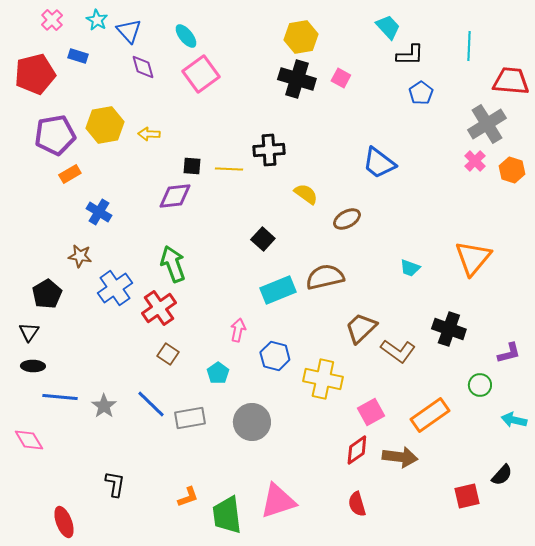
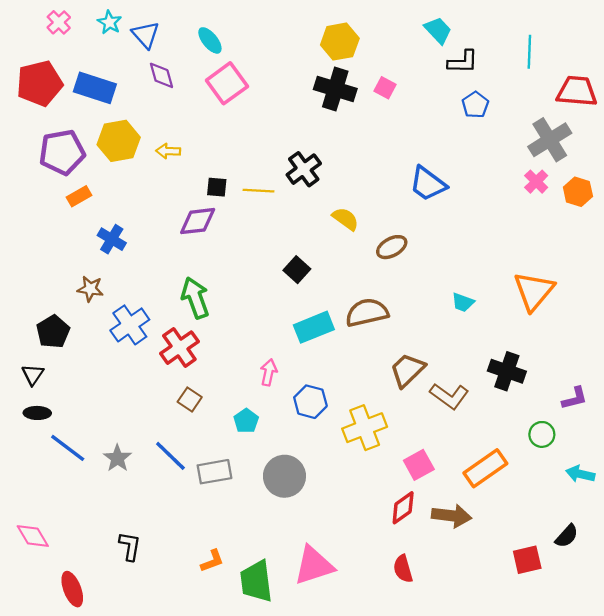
blue rectangle: (78, 56) -> (95, 88), moved, size x1.8
black cross: (269, 150) -> (304, 169), turned -32
yellow cross: (323, 379) -> (365, 428), turned -33
blue line: (60, 397) -> (68, 448), turned 32
pink diamond: (29, 440) -> (33, 536), moved

